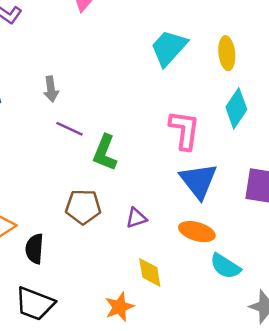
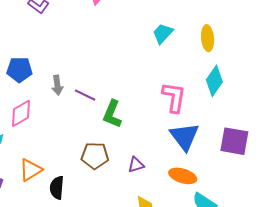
cyan trapezoid: (169, 48) -> (163, 33), size x0.7
gray arrow: (51, 89) -> (57, 85), moved

